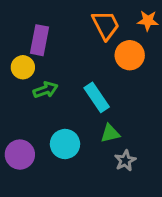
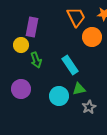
green arrow: (45, 90) -> (36, 60), turned 91
cyan circle: (65, 144) -> (59, 96), moved
purple circle: (20, 155) -> (21, 89), moved

